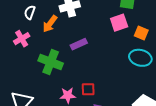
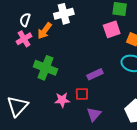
pink cross: (22, 39) -> (24, 39), moved
purple rectangle: (79, 44) -> (95, 74), moved

